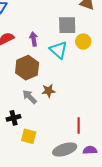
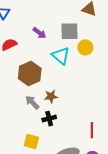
purple arrow: (34, 39) -> (40, 33), moved, turned 136
black cross: (14, 118) -> (49, 119), moved
red line: (79, 126) -> (92, 130), moved

